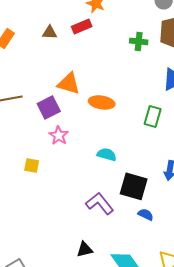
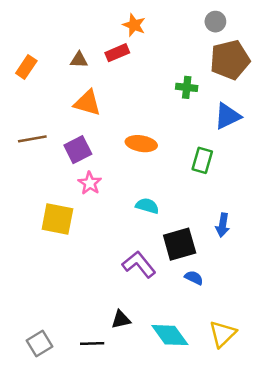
green cross: (139, 41) -> (187, 87), moved
orange triangle: (69, 83) -> (87, 103), moved
yellow square: (32, 165) -> (57, 219), size x1.8
black square: (134, 186) -> (180, 244), turned -32

